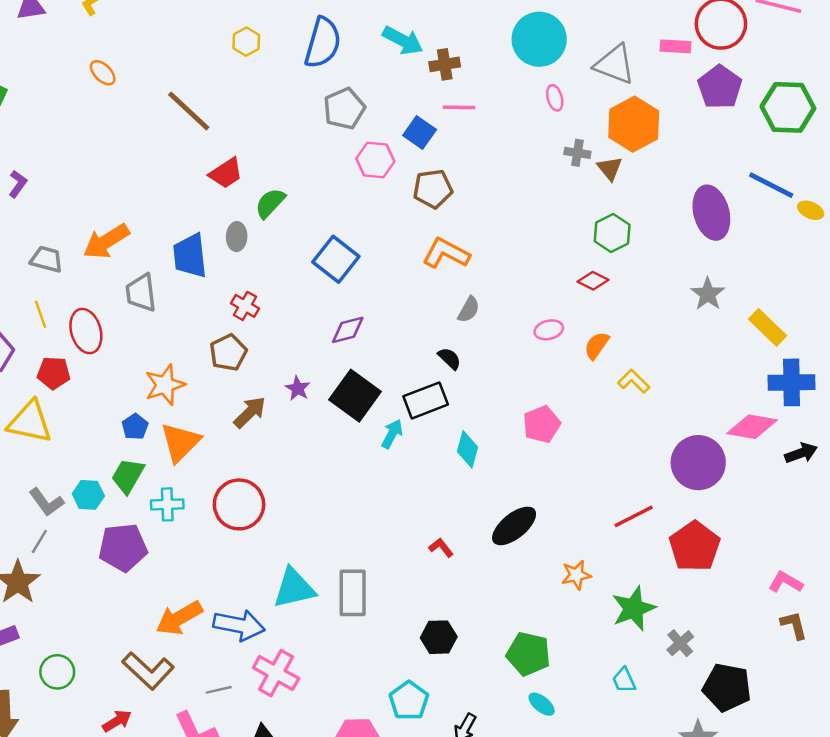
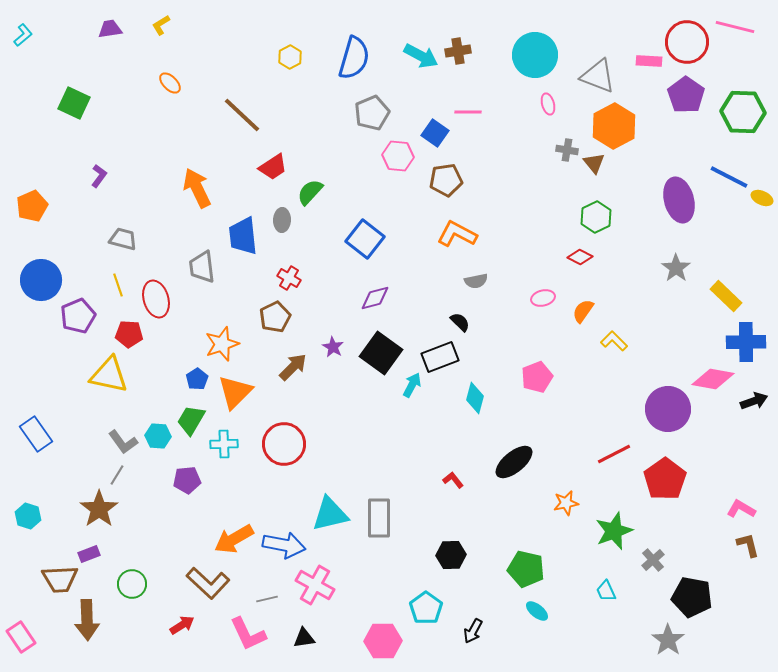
brown cross: (445, 64) -> (458, 51), moved
orange arrow: (106, 241) -> (197, 188), moved, turned 96
gray semicircle: (469, 310) -> (476, 281), turned 50
purple pentagon: (123, 547) -> (187, 480), size x0.7

